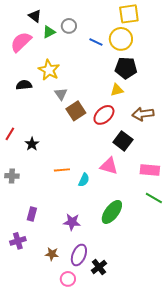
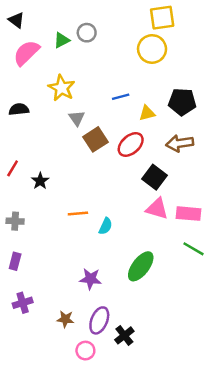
black triangle: (35, 16) -> (16, 20), moved
blue line: (96, 42) -> (121, 97), moved, turned -40
black pentagon: (126, 68) -> (182, 102), moved
black semicircle: (24, 85) -> (19, 109), moved
pink triangle: (109, 166) -> (157, 209), moved
purple rectangle: (32, 214) -> (15, 261), moved

